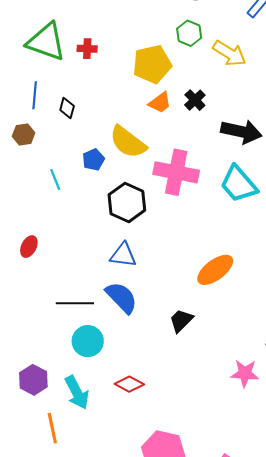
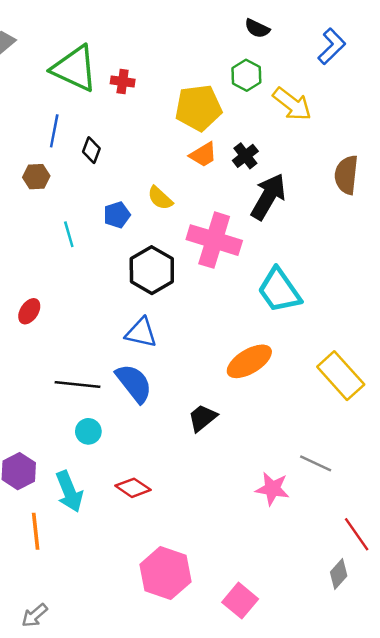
black arrow: (241, 132) -> (268, 197), moved, turned -78
yellow semicircle: (128, 142) -> (160, 198), size x0.6
cyan trapezoid: (239, 184) -> (279, 290), moved
cyan circle: (88, 341) -> (88, 431), size x0.7

